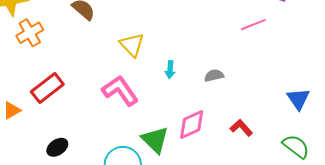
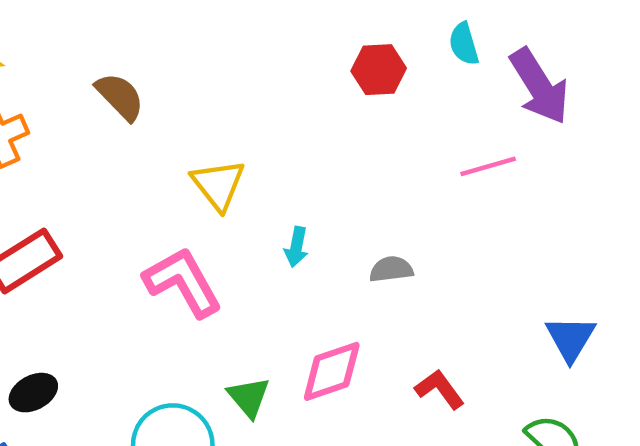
green triangle: (155, 140) -> (249, 397), size x0.7

